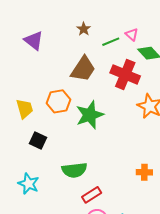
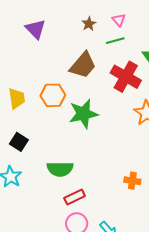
pink triangle: (132, 34) -> (119, 20), moved
black square: (38, 141) -> (19, 142), moved

